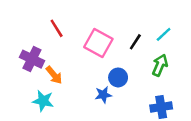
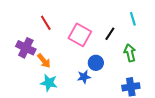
cyan line: (164, 34) -> (133, 19), moved, turned -64
green arrow: (160, 65) -> (130, 53), turned -36
cyan star: (43, 101) -> (49, 83), moved

